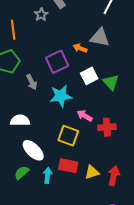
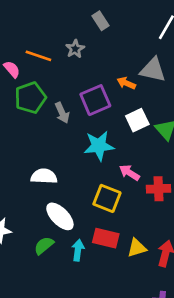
gray star: (41, 15) -> (75, 49), moved
orange line: (13, 30) -> (38, 56), turned -66
gray arrow: (32, 82) -> (62, 113), moved

